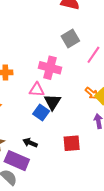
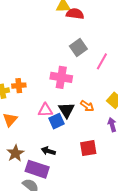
pink triangle: (37, 90) -> (45, 110), moved
orange arrow: (92, 93) -> (87, 106), moved
blue square: (41, 112) -> (56, 121), turned 35

